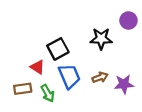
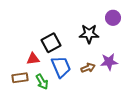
red triangle: (37, 67) -> (33, 59), turned -40
purple star: (124, 84) -> (109, 62), moved

